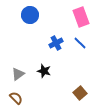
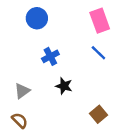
blue cross: (56, 43) -> (50, 56), moved
black star: (44, 71) -> (64, 86), moved

